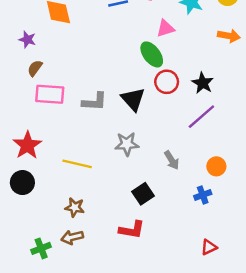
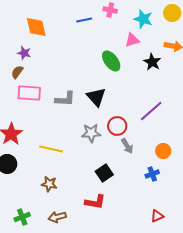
pink triangle: (165, 28) -> (132, 40), moved
purple star: (27, 40) -> (24, 53), moved
red circle: (167, 82) -> (117, 126), moved
black star: (203, 83) -> (152, 62), moved
brown arrow: (72, 237) -> (57, 217), moved

